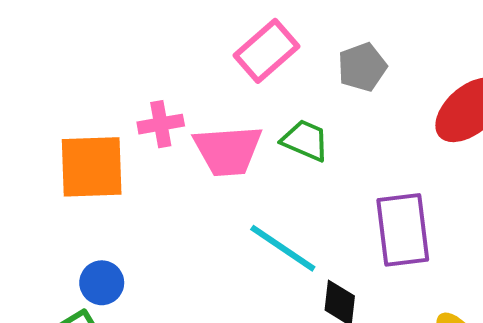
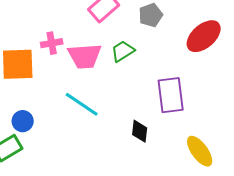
green trapezoid: (305, 140) -> (123, 51), turned -55
cyan line: (283, 248) -> (82, 104), moved

